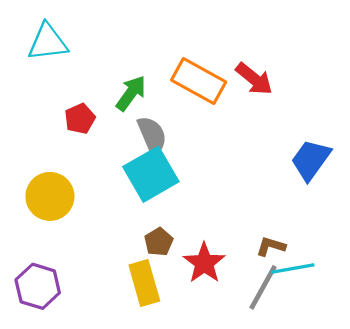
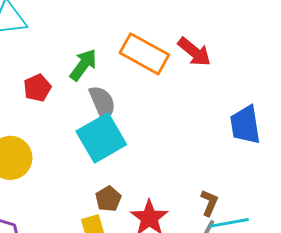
blue trapezoid: (311, 160) -> (245, 125), turned -45
brown L-shape: (271, 246) -> (209, 203), turned 96

